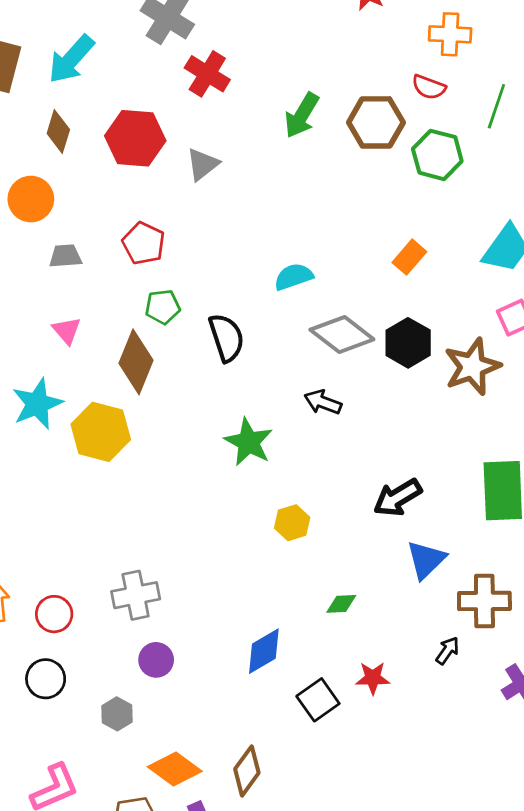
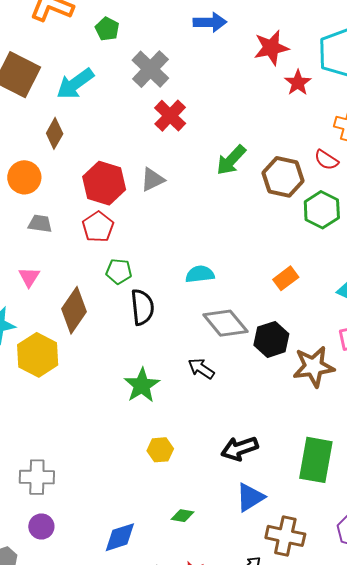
red hexagon: (135, 138) -> (104, 183), moved
green pentagon: (163, 307) -> (119, 271), moved

